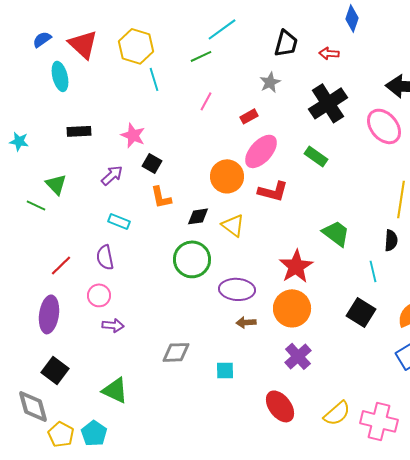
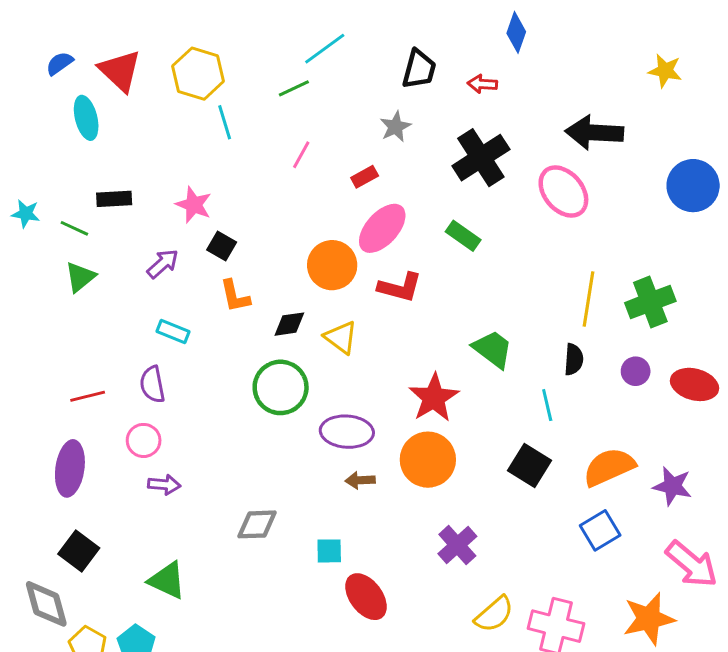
green triangle: (56, 184) -> (80, 277), turned 35
green line: (36, 205) -> (74, 228), moved
red line: (61, 265) -> (88, 396), turned 30
purple cross: (298, 356) -> (457, 545), moved
red ellipse: (280, 406) -> (366, 597), moved

